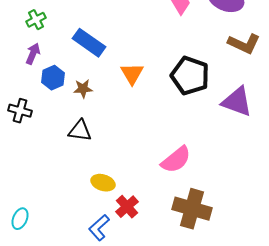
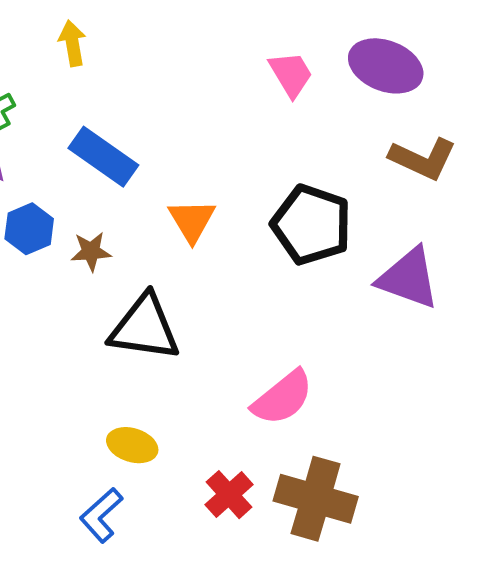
black triangle: (80, 131) -> (145, 328), moved, size x1.5
red cross: (127, 207) -> (229, 495), moved
blue L-shape: (99, 228) -> (101, 515), moved

